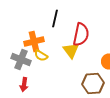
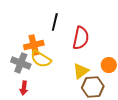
yellow triangle: (71, 50) -> (81, 71), moved, turned 30
yellow semicircle: (41, 56) -> (41, 59), size x1.5

